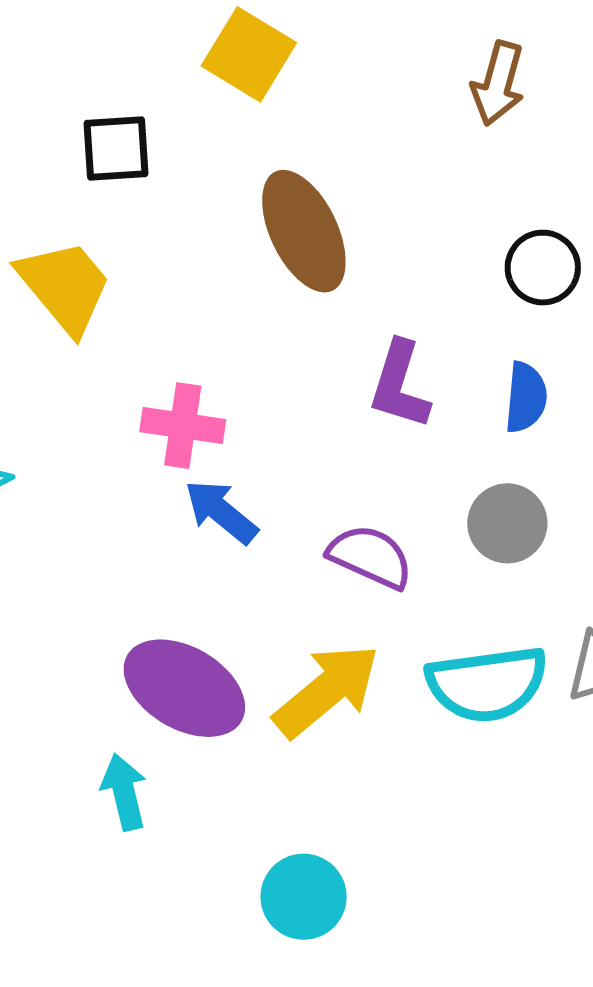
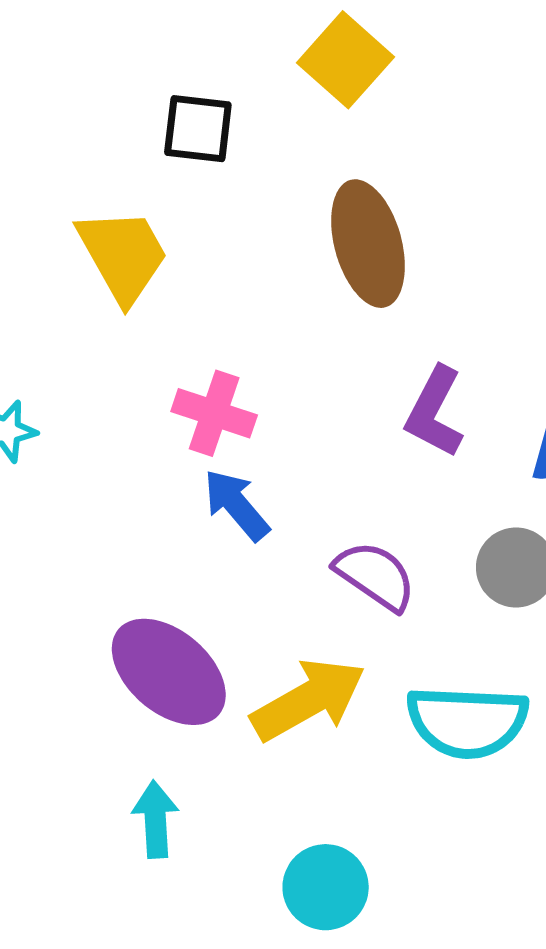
cyan arrow: (124, 792) -> (155, 819), moved
cyan circle: (304, 897) -> (326, 887), moved

